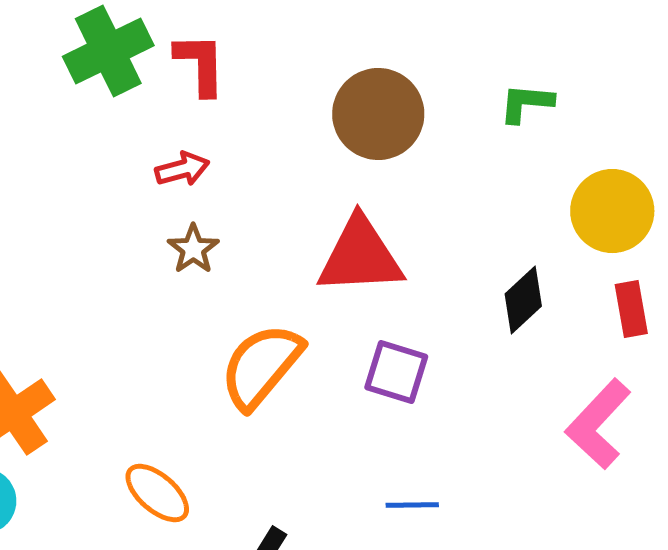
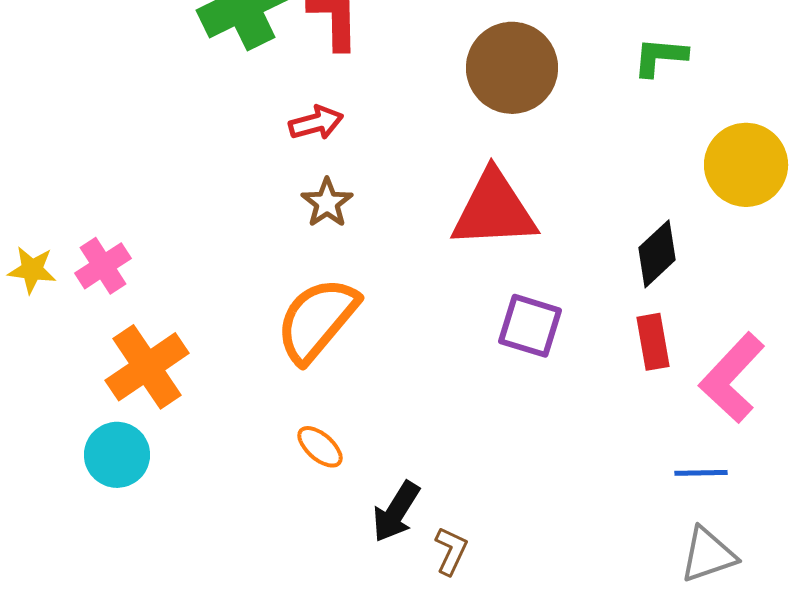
red rectangle: (631, 309) -> (653, 342), moved
orange semicircle: (261, 366) -> (317, 320), moved
orange ellipse: (157, 493) -> (320, 447), moved, size x0.7
blue line: (412, 505) -> (701, 473), moved

